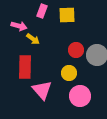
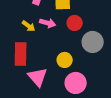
pink arrow: (19, 26) -> (48, 23), moved
red circle: (76, 50) -> (75, 23), moved

